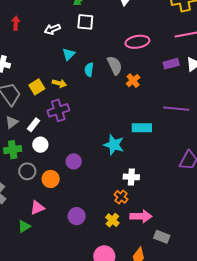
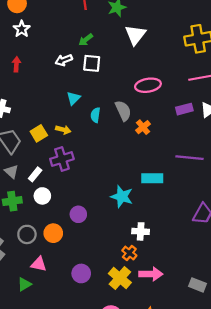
white arrow: (52, 29) -> (64, 60), moved
gray triangle: (12, 122) -> (11, 172), turned -40
gray circle: (27, 171) -> (27, 234), moved
pink triangle: (37, 208) -> (39, 264), turned 35
yellow cross: (112, 220) -> (120, 278), size x1.5
gray rectangle: (162, 237) -> (198, 285), moved

